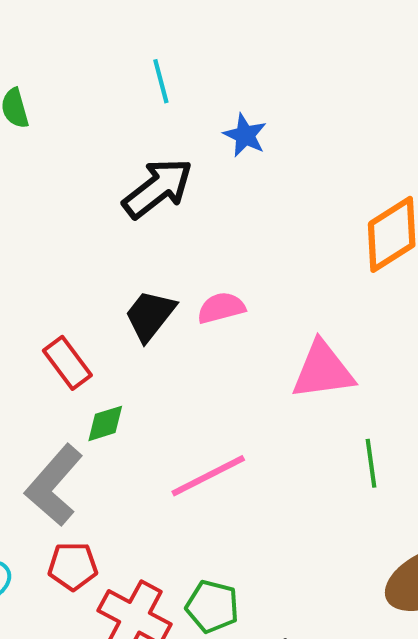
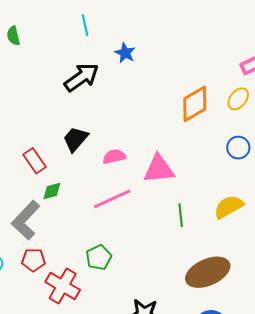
pink semicircle: (221, 308) -> (114, 157), moved
pink line: (208, 476) -> (112, 199), moved
green pentagon: (212, 606) -> (99, 257), moved, turned 30

